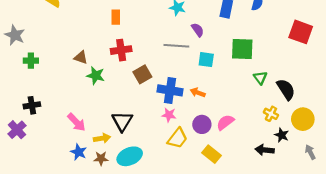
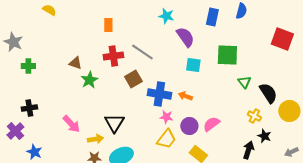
purple semicircle: (198, 30) -> (185, 37), size x1.5
gray line: (176, 46) -> (142, 52), moved, turned 30
green star: (96, 76) -> (89, 80), turned 30
pink star: (169, 115) -> (166, 117), moved
yellow circle: (303, 119) -> (289, 111), moved
black arrow: (265, 150) -> (248, 150), turned 102
blue star: (79, 152) -> (34, 152), moved
gray arrow: (310, 152) -> (291, 152), turned -88

